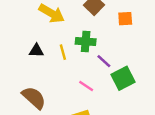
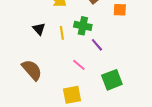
black triangle: (36, 51) -> (39, 29), turned 40
green square: (123, 78) -> (112, 80), moved

